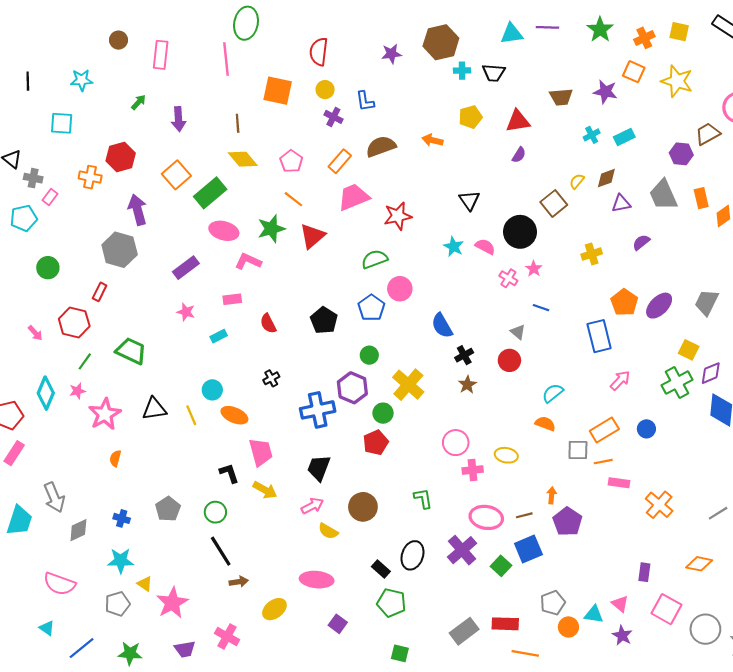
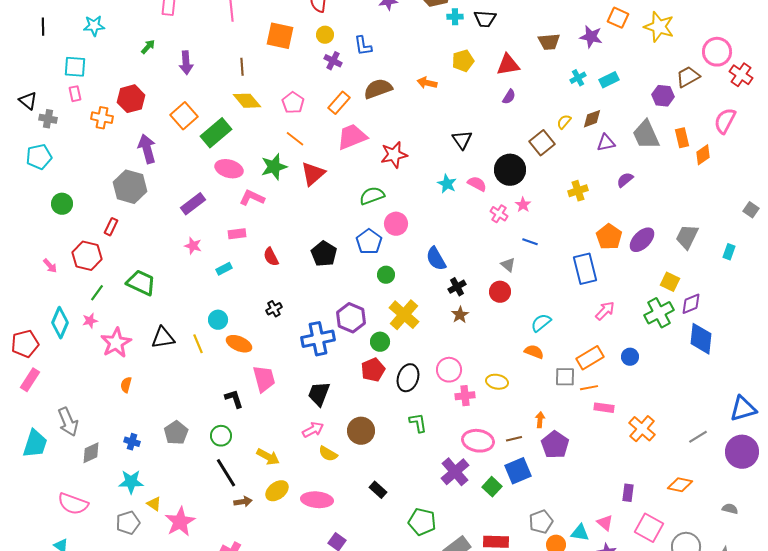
pink rectangle: (50, 197) -> (75, 94), moved, turned -49
green circle: (369, 355) -> (386, 275), moved
yellow arrow: (265, 490) -> (268, 457), moved
black ellipse: (412, 555) -> (408, 378), moved
green pentagon: (391, 603) -> (422, 522), moved
yellow ellipse: (274, 609) -> (277, 491), moved

